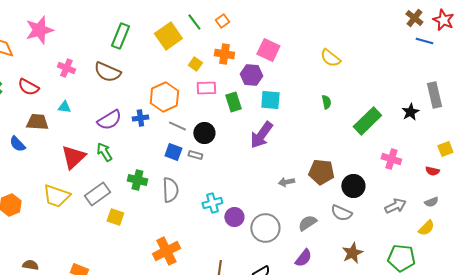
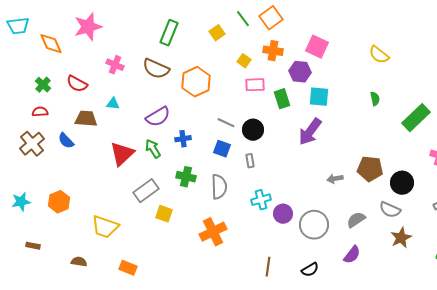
orange square: (222, 21) -> (271, 18), size x1.6
yellow square: (168, 36) -> (217, 33), size x0.6
orange hexagon: (164, 97) -> (196, 82), moved
blue cross: (140, 118) -> (183, 139), moved
gray rectangle: (195, 155) -> (250, 161), moved, turned 64
yellow trapezoid: (56, 196) -> (105, 227), moved
orange cross: (166, 251) -> (213, 232), moved
brown star: (352, 253) -> (401, 238), moved

